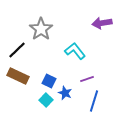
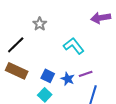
gray star: (41, 29) -> (40, 24), size x0.6
blue star: (65, 93) -> (68, 79), moved

